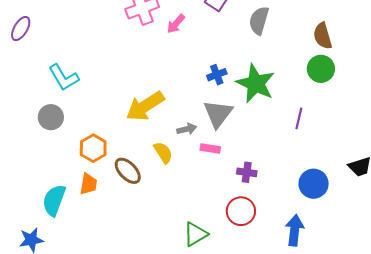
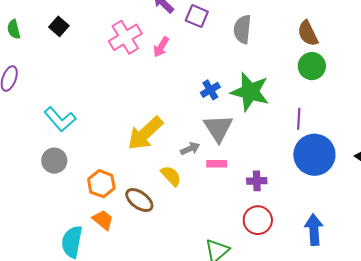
orange trapezoid: (88, 184) -> (103, 220), turned -50
blue circle: (314, 184) -> (314, 155), moved, size x1.4

